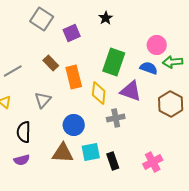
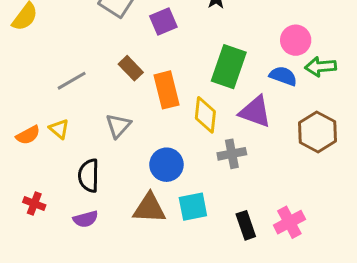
black rectangle: (113, 161) -> (246, 225), moved

